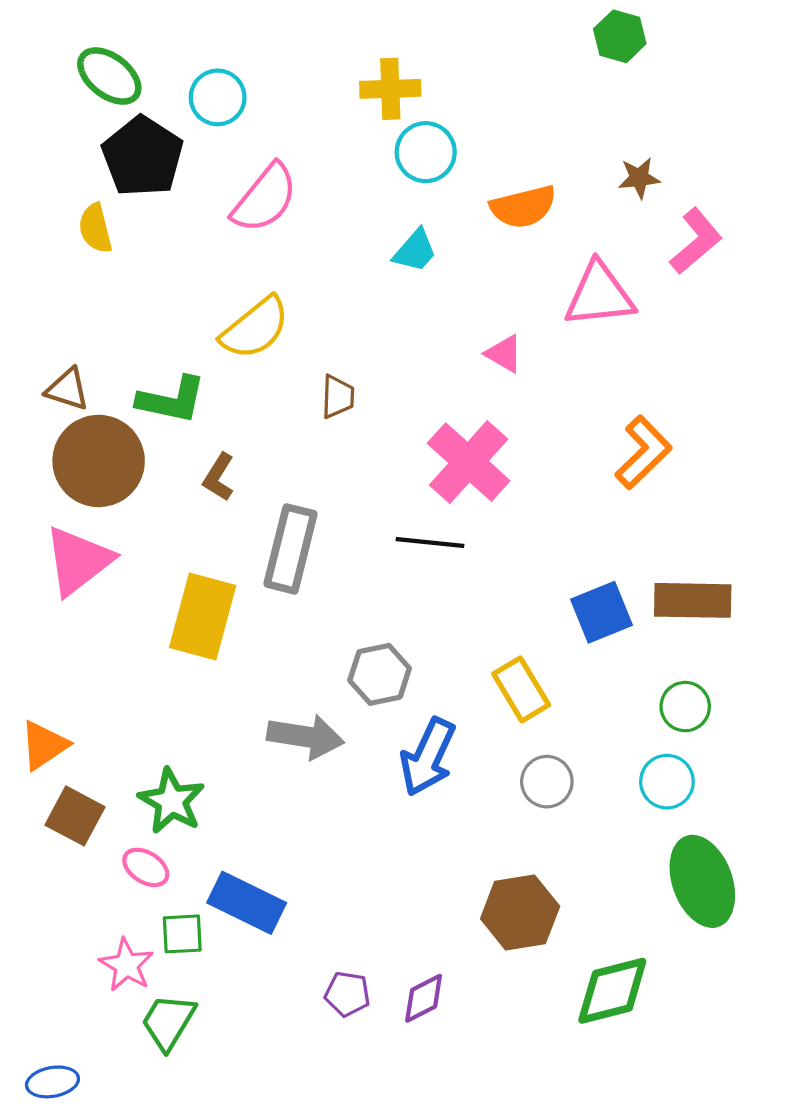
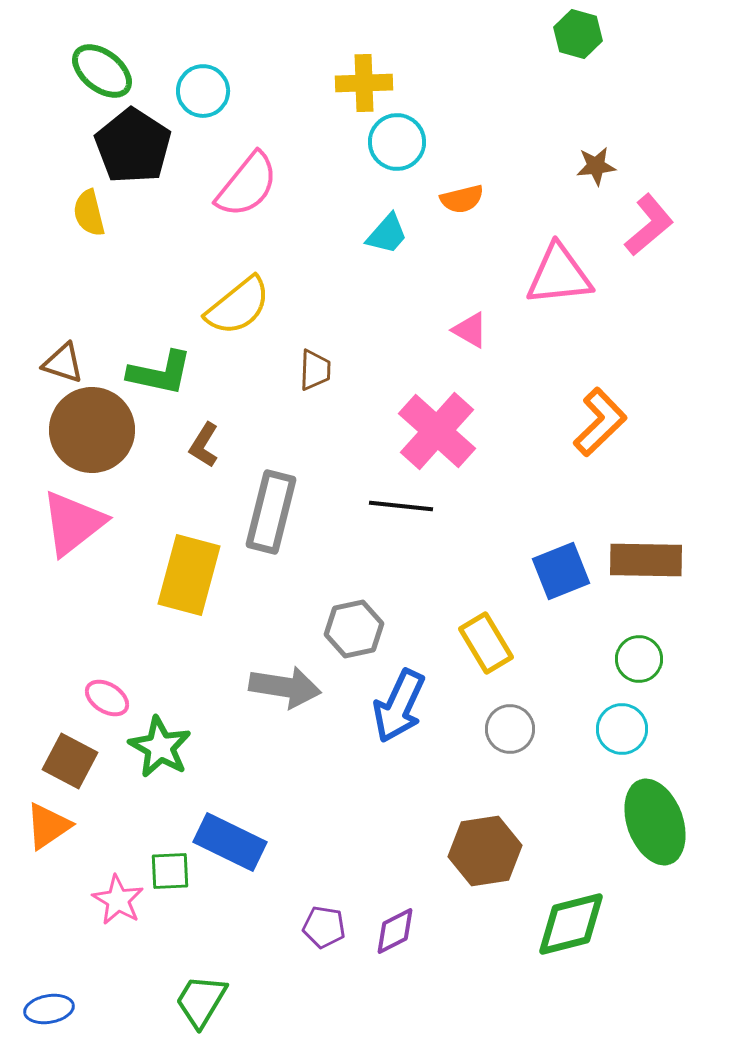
orange semicircle: (523, 207) -> (462, 199), moved, size x0.7
orange triangle: (44, 745) -> (48, 826), moved
pink ellipse: (146, 867) -> (107, 698), moved
green trapezoid: (168, 1022) -> (201, 1001), moved

